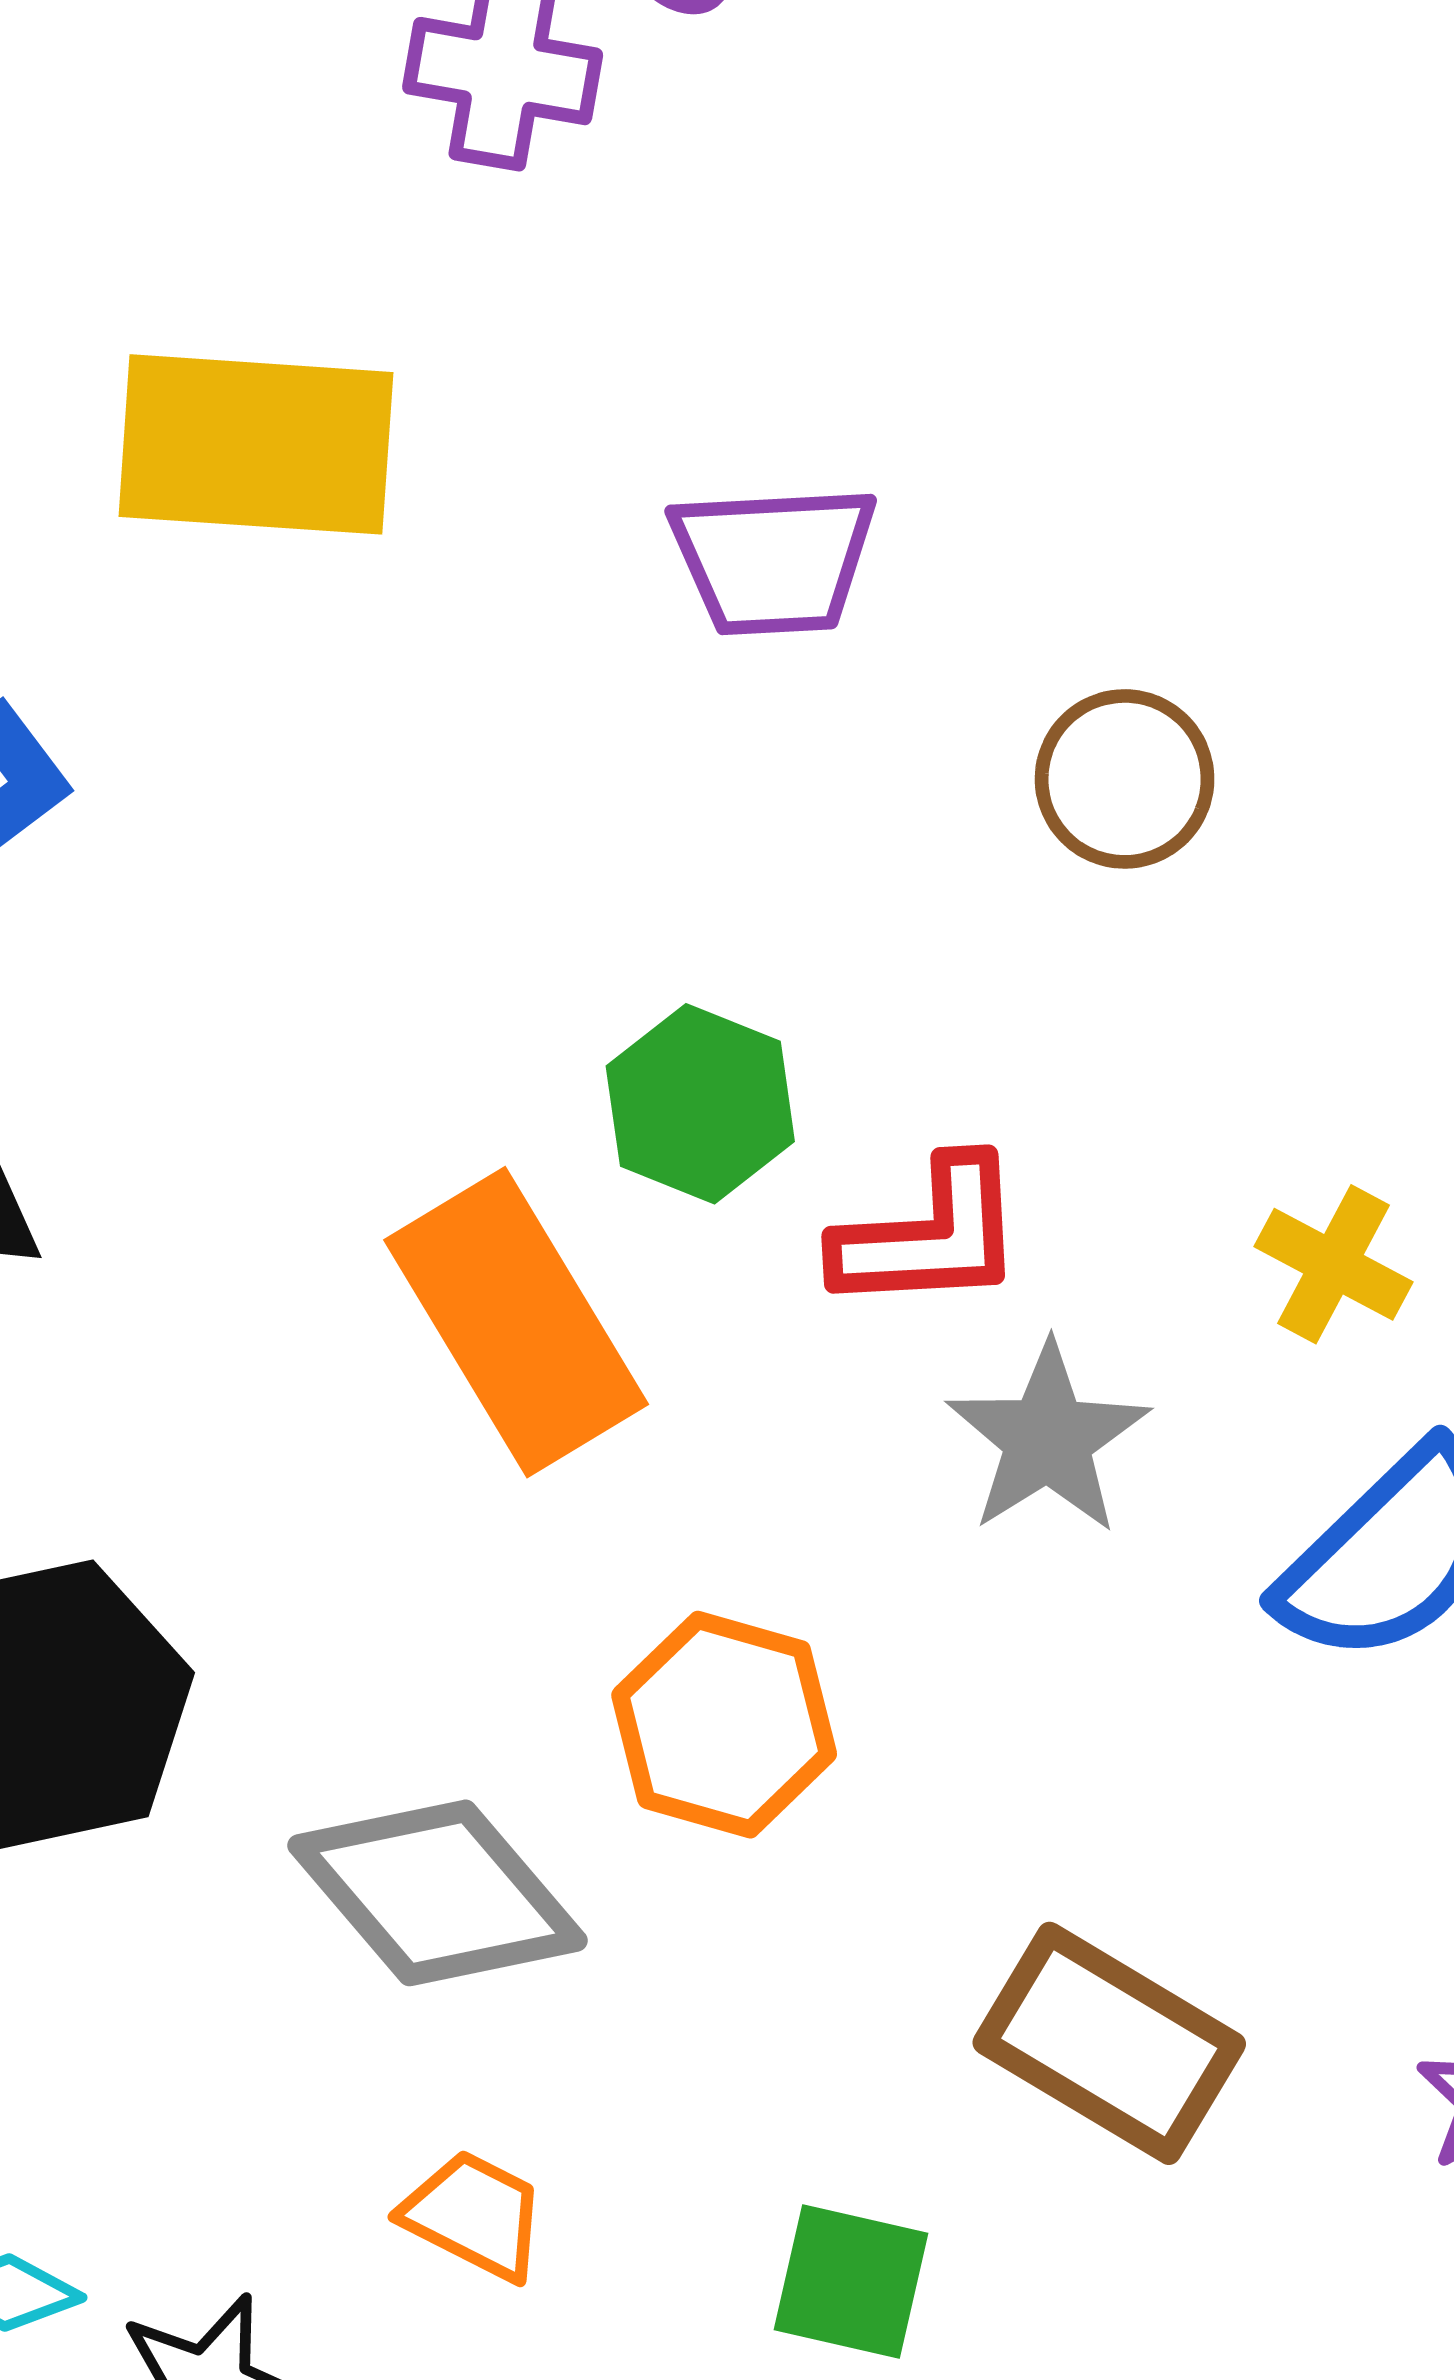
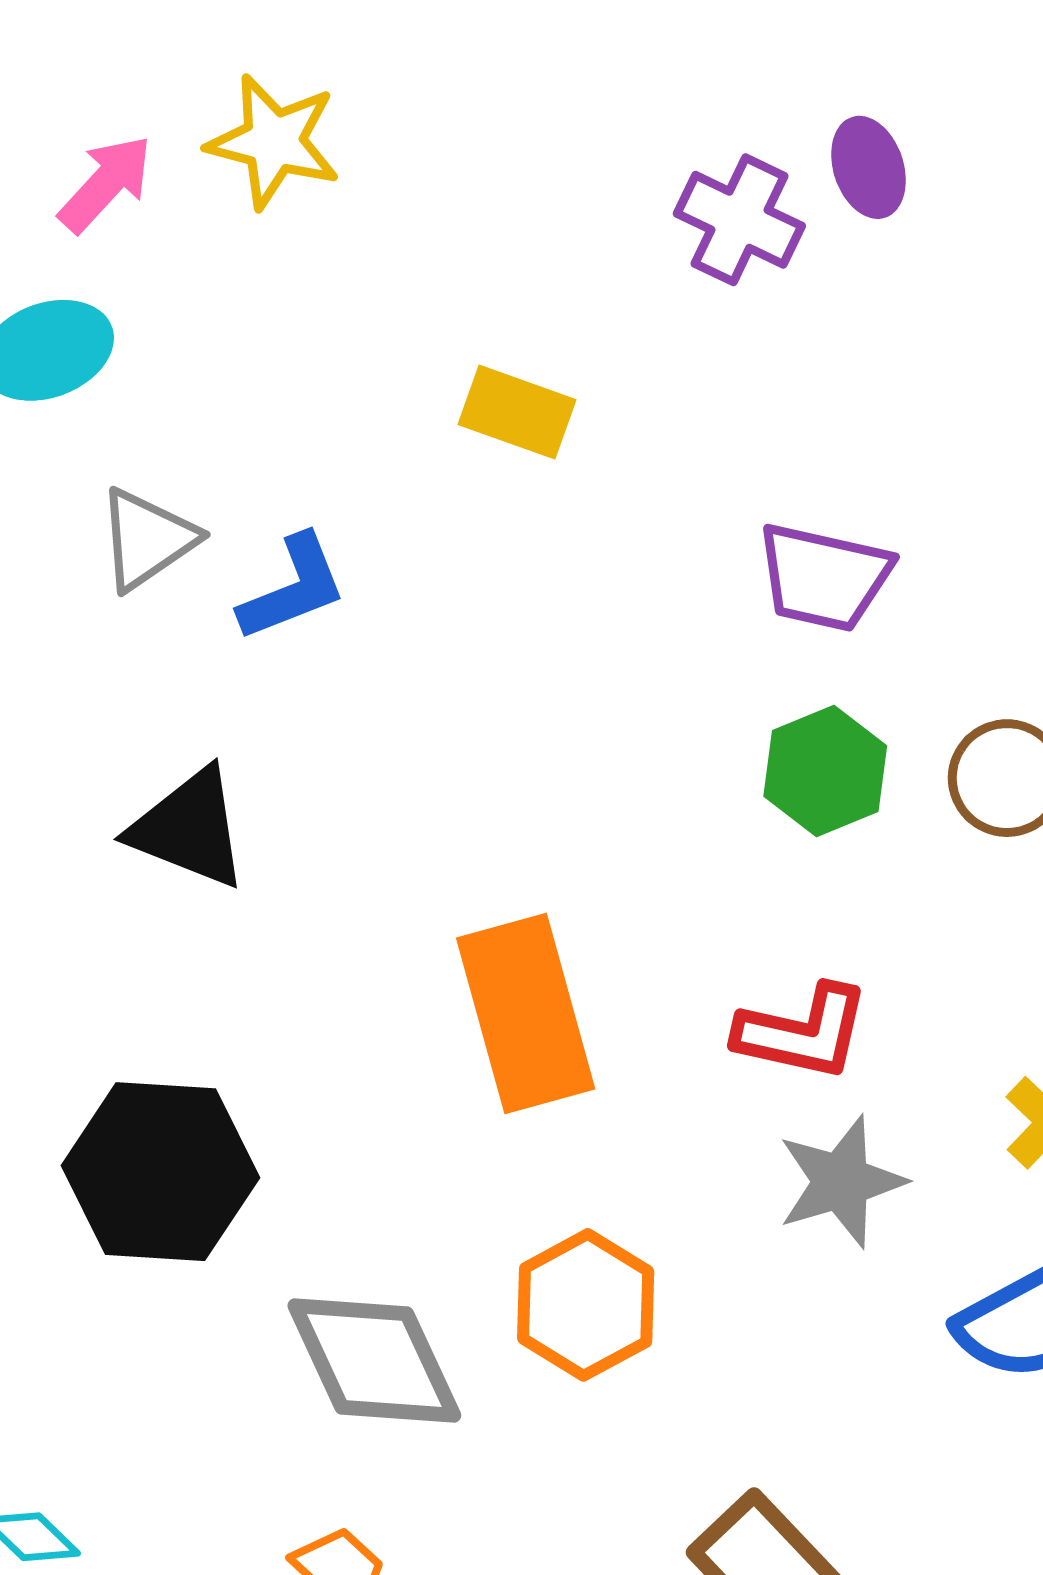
yellow rectangle: (256, 444) -> (517, 412), size x0.6
green hexagon: (700, 1104) -> (825, 771), moved

